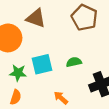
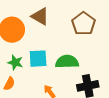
green semicircle: (74, 62) -> (67, 62), size x1.6

